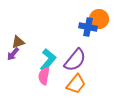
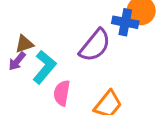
cyan L-shape: (48, 60) -> (44, 67), moved
purple semicircle: (75, 60) -> (95, 45), moved

